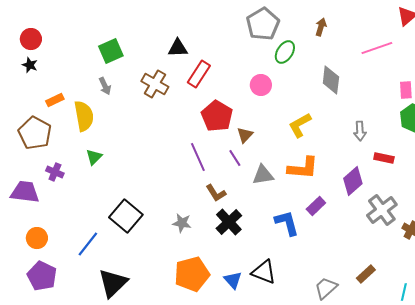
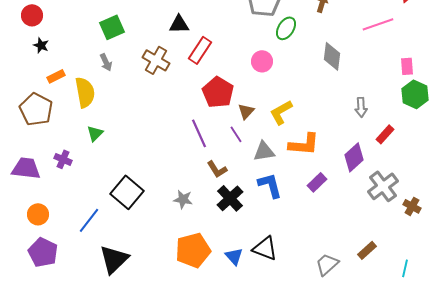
black star: (30, 65) -> (41, 45), moved
yellow L-shape: (300, 125) -> (281, 112), moved
red rectangle: (384, 158) -> (385, 134), turned -60
purple cross: (55, 172) -> (63, 159), moved
blue L-shape: (287, 223) -> (270, 185), moved

